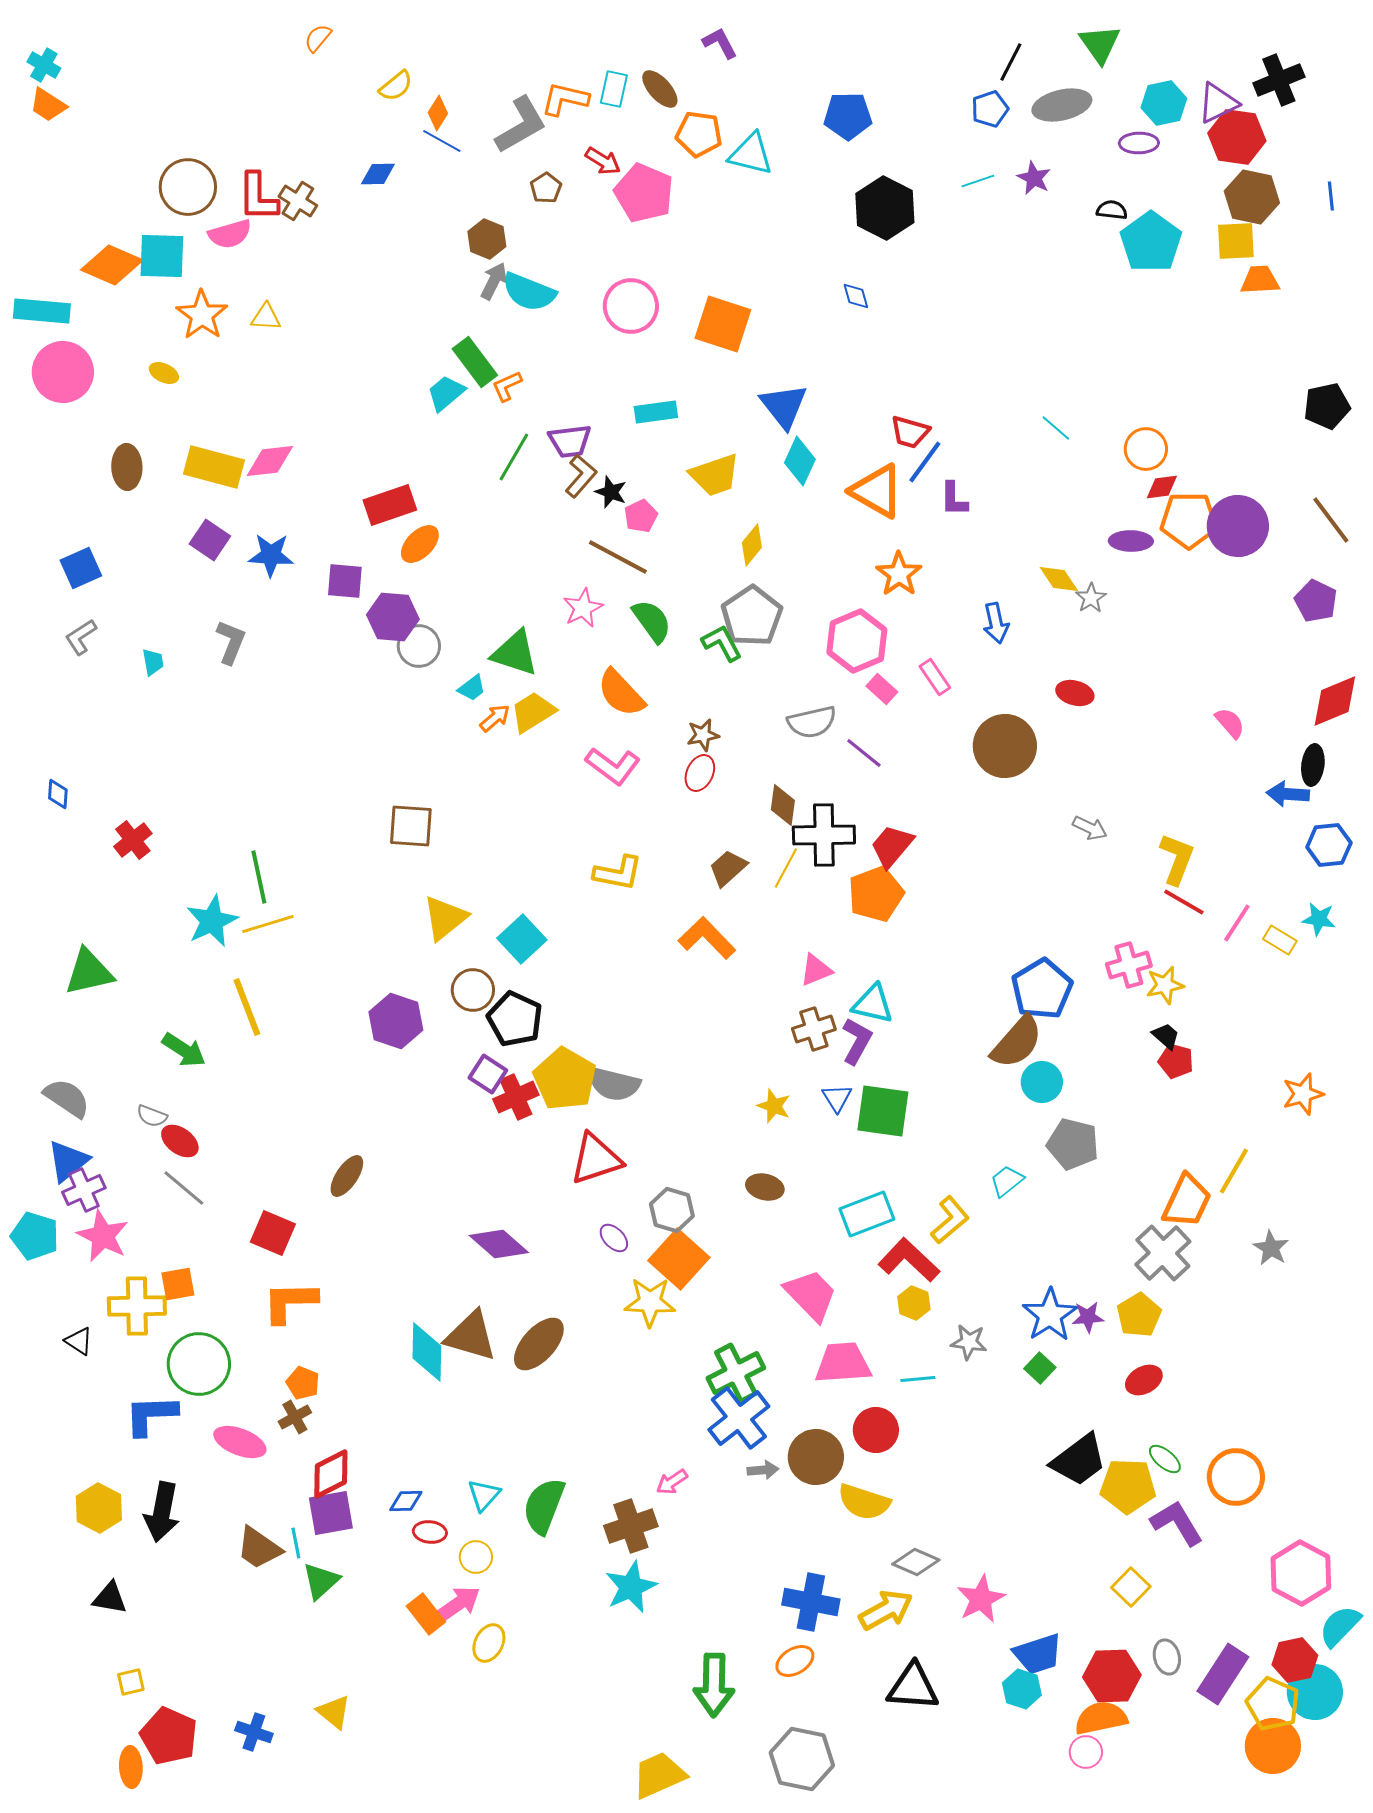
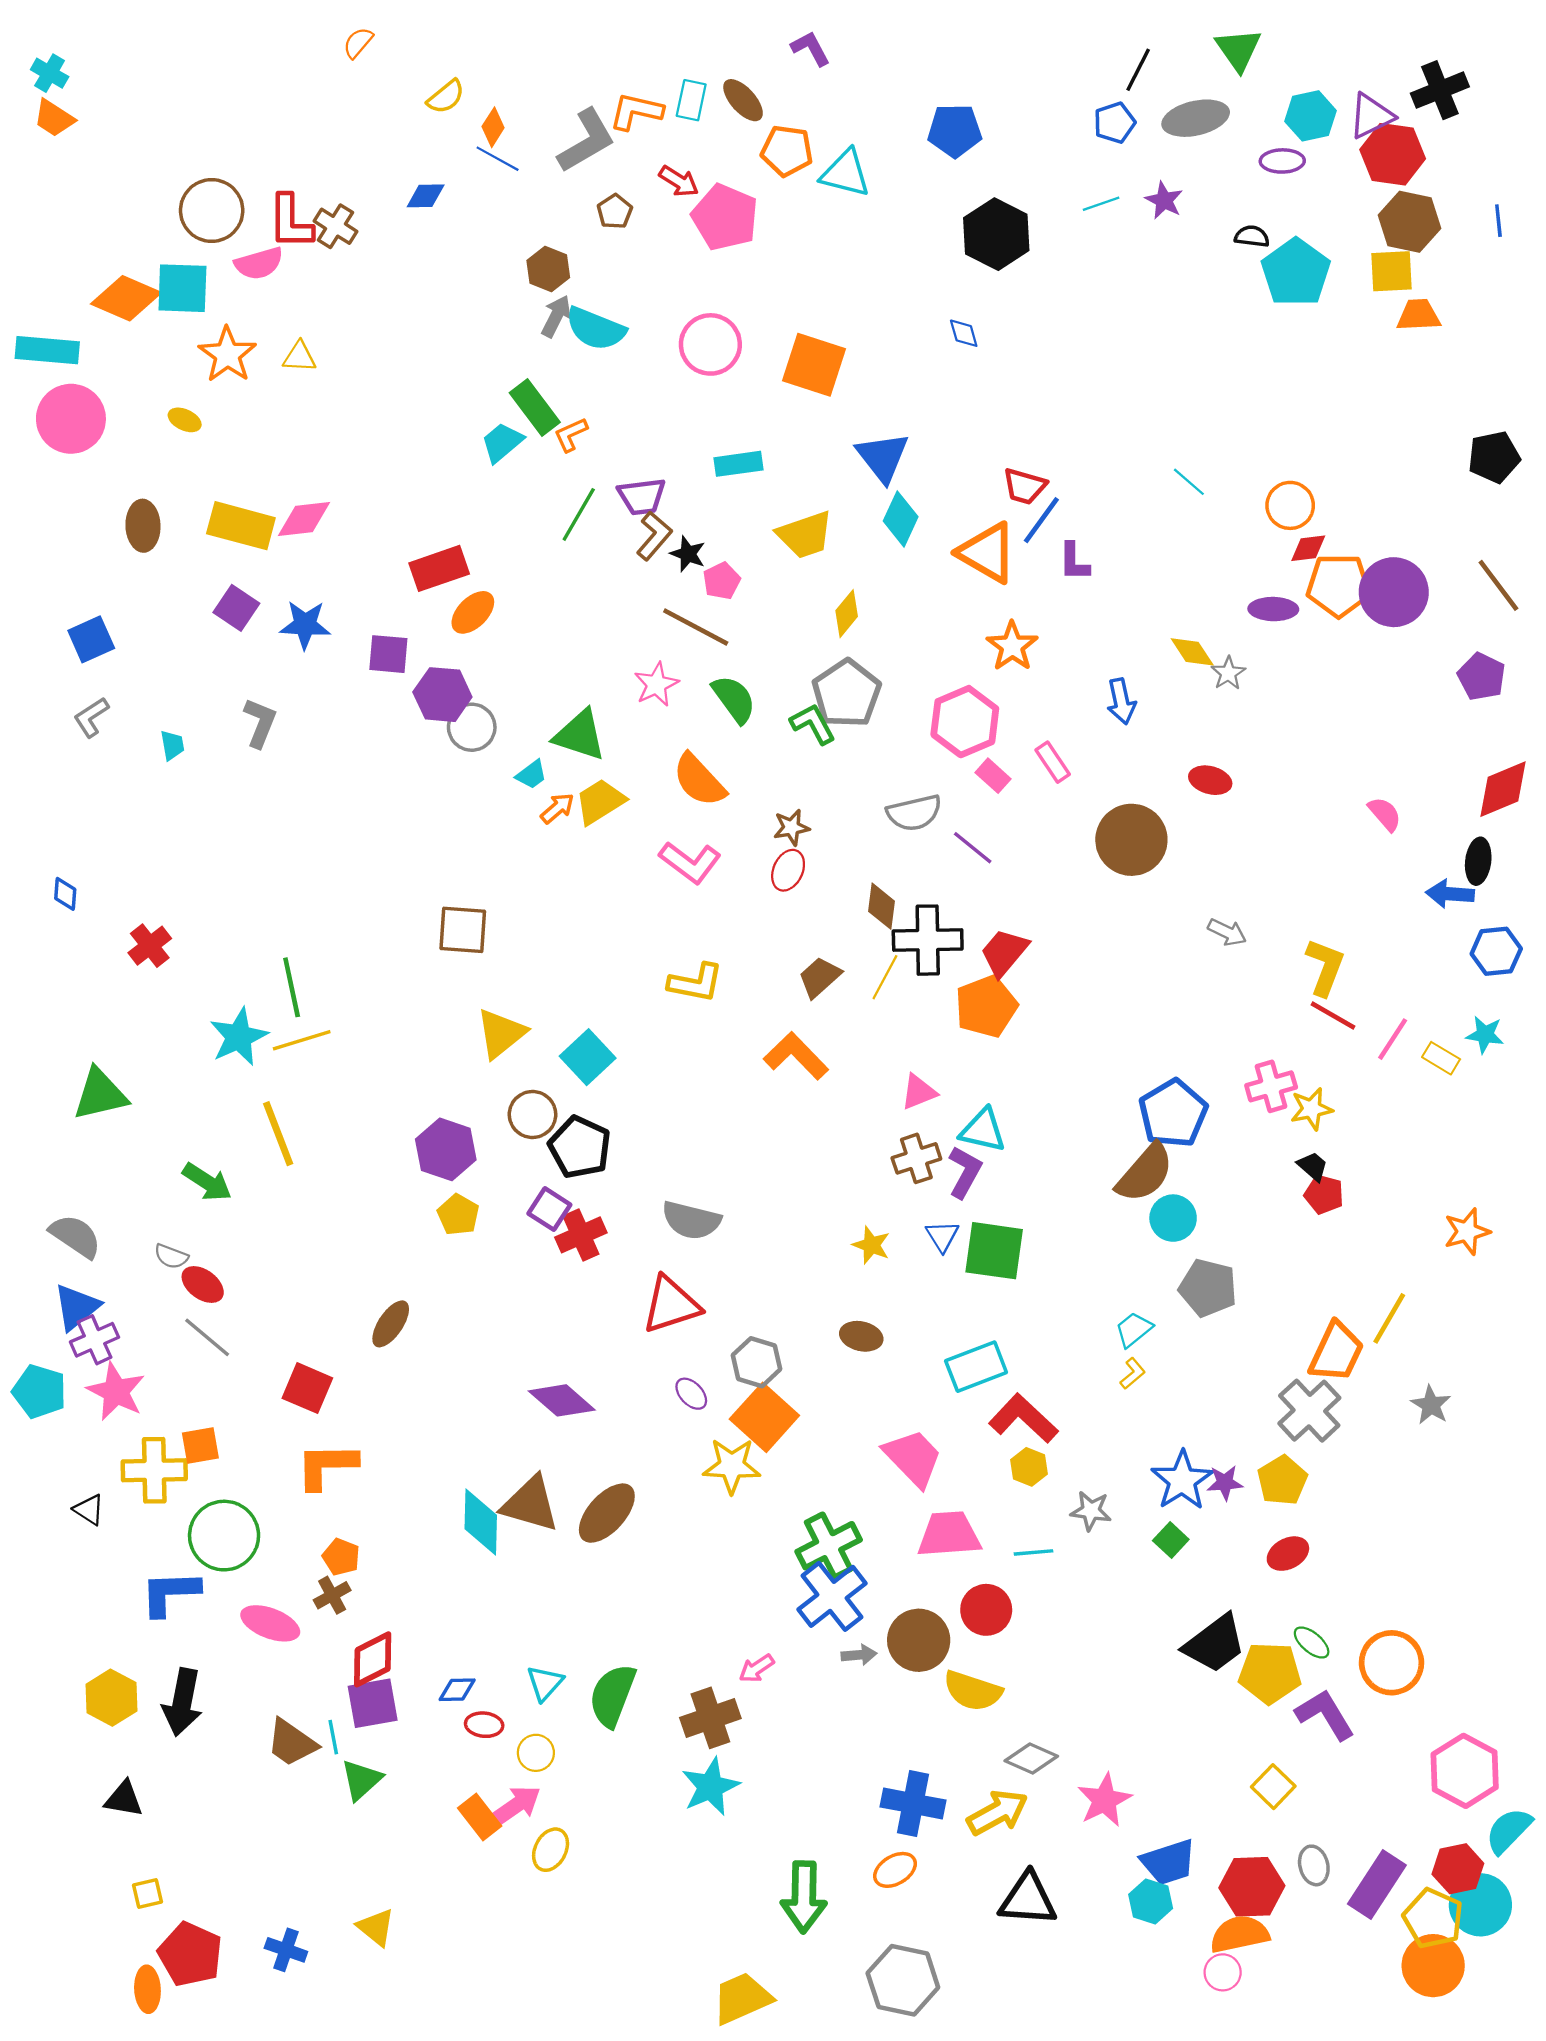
yellow pentagon: (565, 1079) -> (458, 1215), moved, size x0.6
yellow L-shape: (950, 1220) -> (1133, 1373), moved, size x0.6

